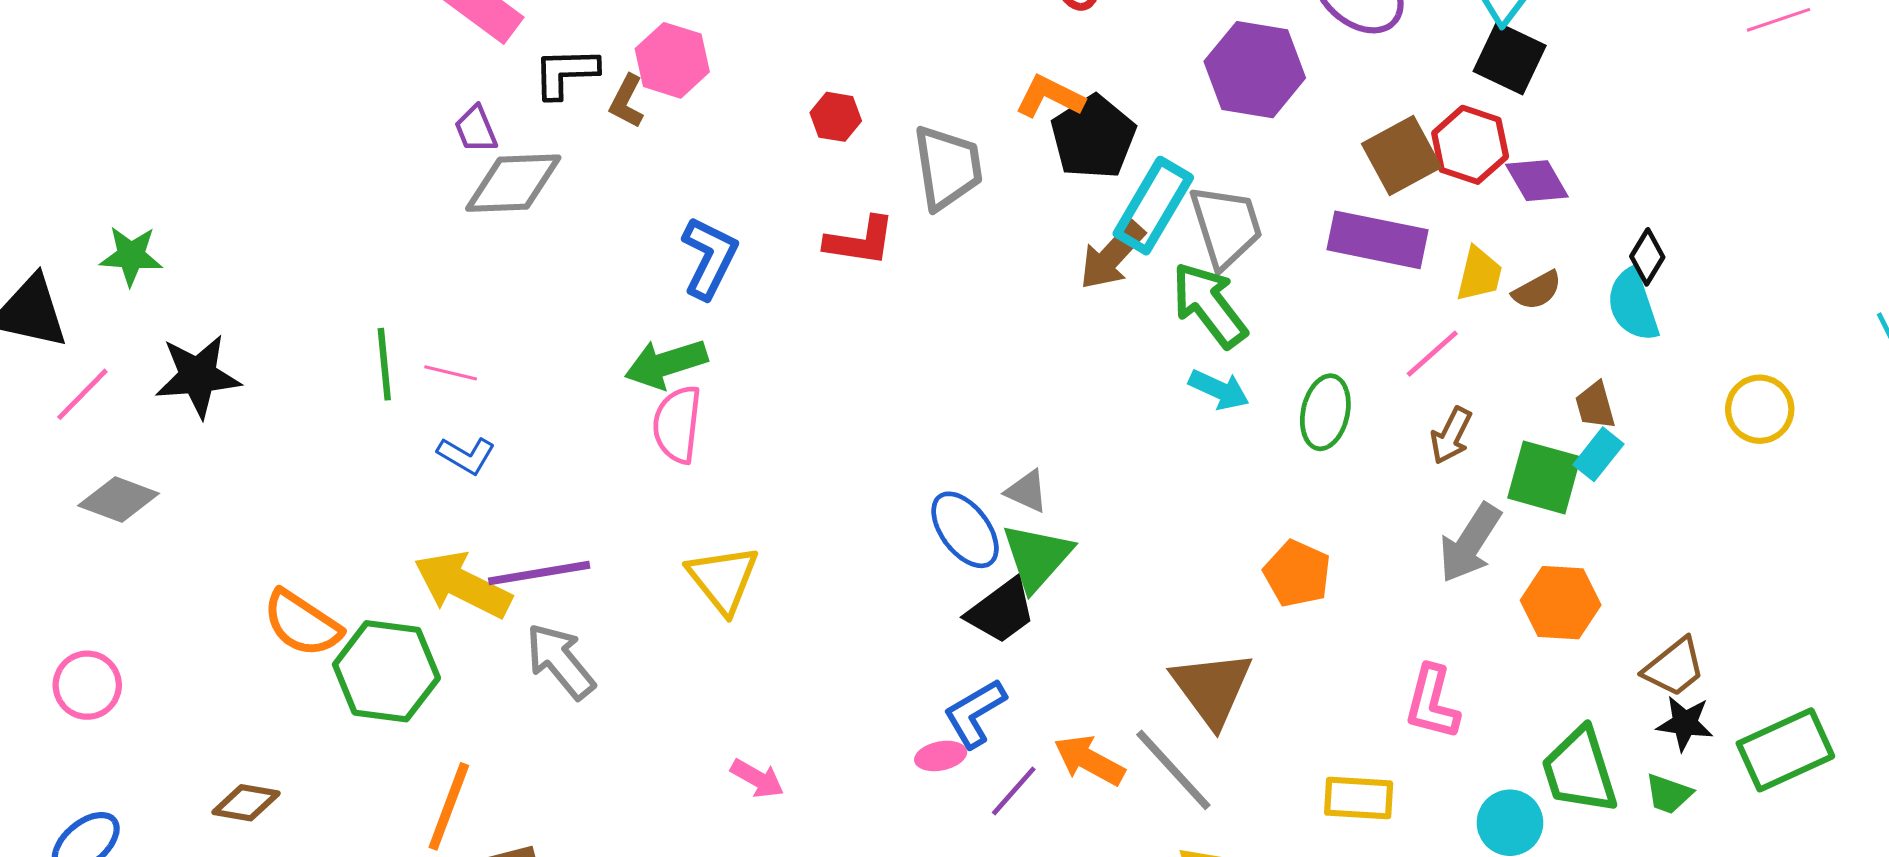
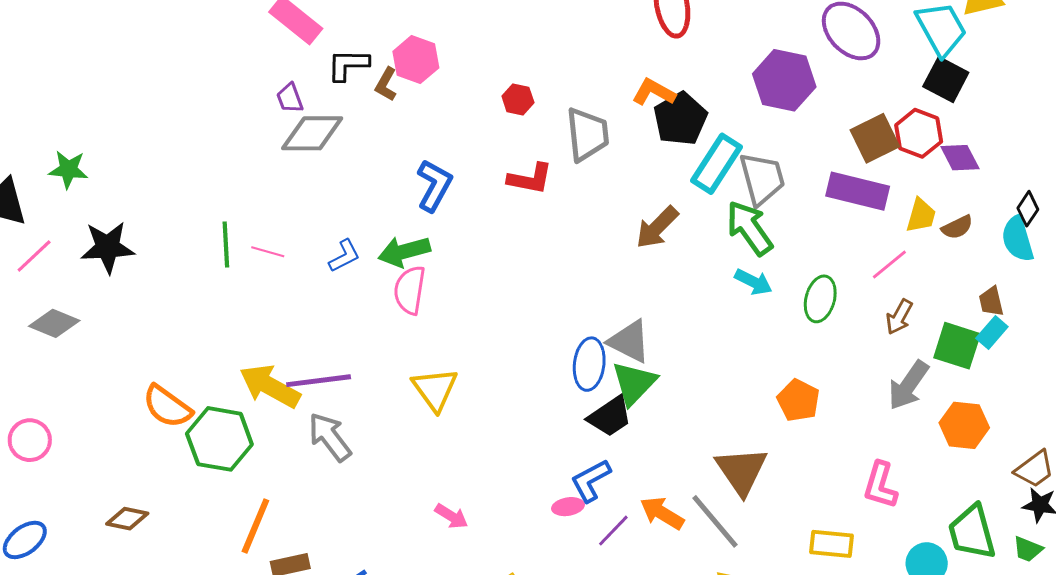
brown arrow: (1112, 256) -> (657, 227), moved
blue L-shape: (466, 455) -> (344, 256), moved, turned -60
gray triangle: (1027, 491) -> (629, 341), size x1.6
blue ellipse: (965, 530) -> (589, 364), turned 42

